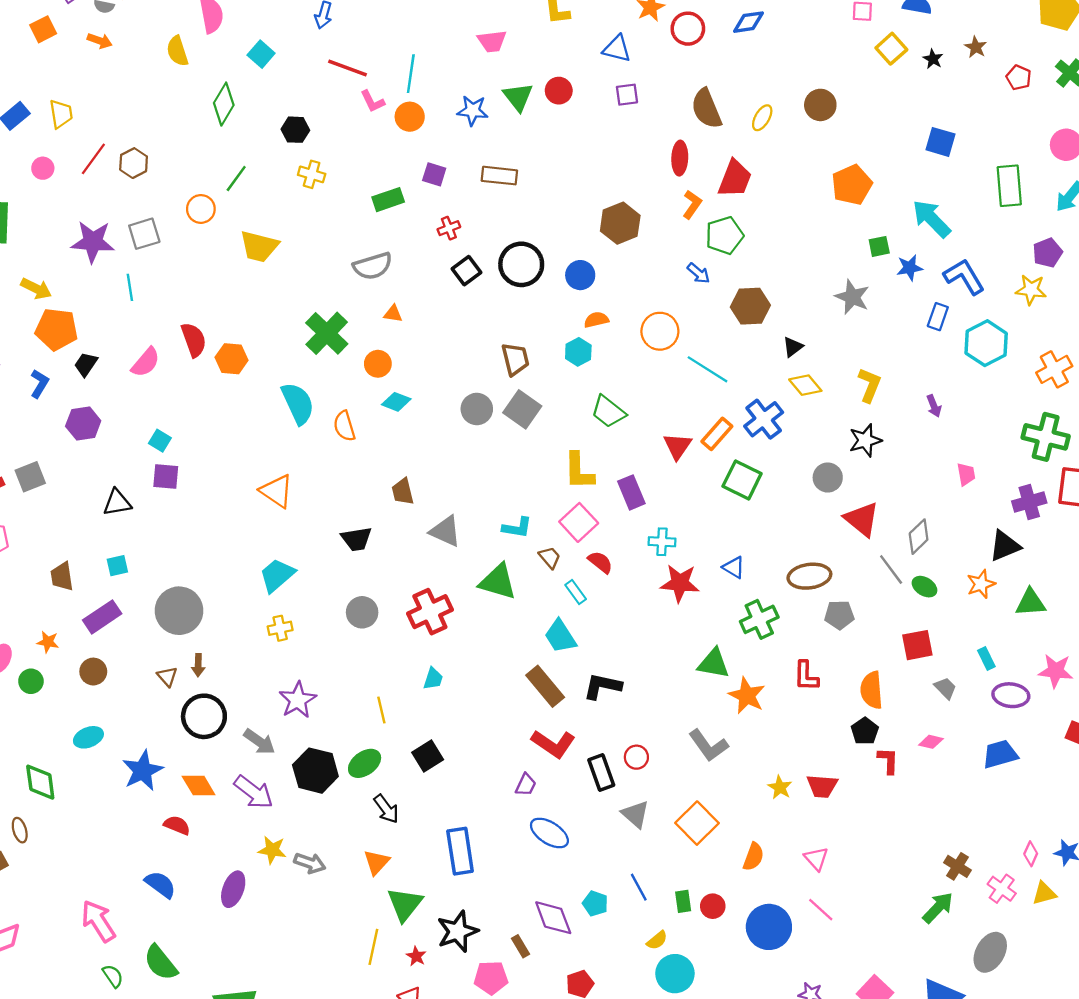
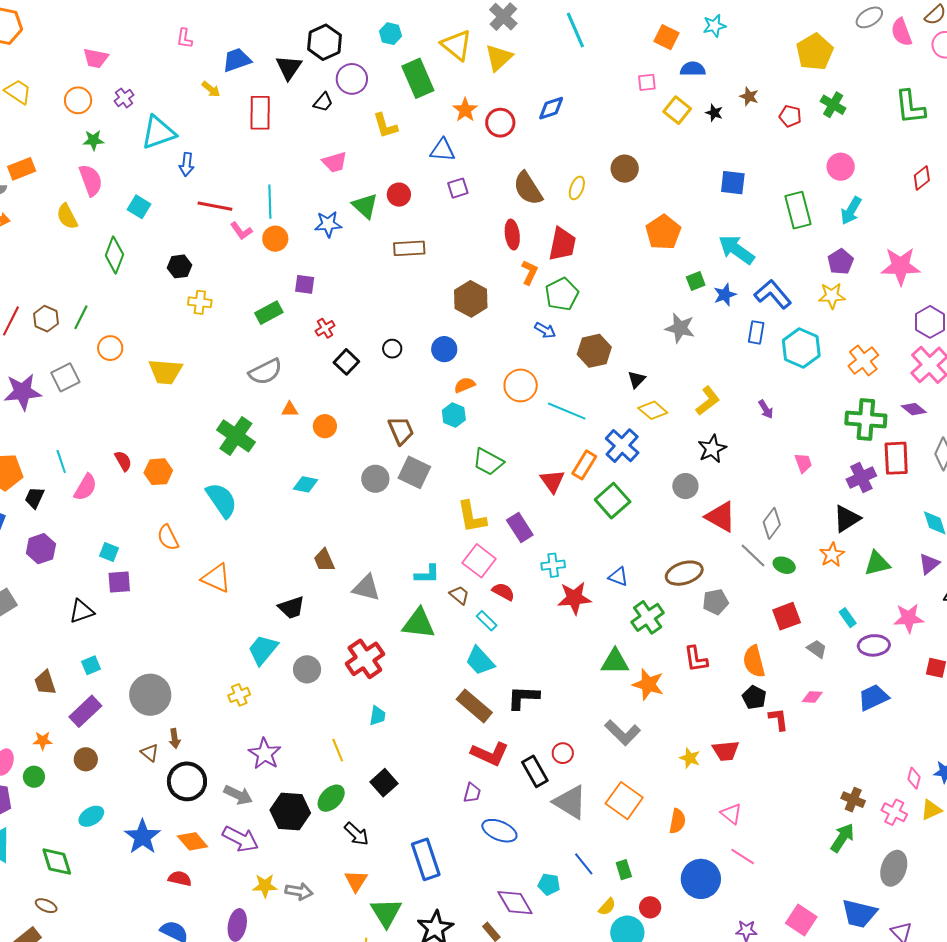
brown rectangle: (499, 176) -> (409, 248), moved
green line: (236, 178) -> (81, 317), moved
black circle: (521, 264) -> (392, 349), size x0.5
cyan line: (130, 287) -> (61, 461), moved
red semicircle: (194, 340) -> (123, 461), size x0.7
orange circle: (378, 364) -> (325, 426), moved
yellow L-shape: (870, 385) -> (708, 401), turned 40
orange semicircle: (344, 426) -> (168, 538), moved
green square: (742, 480) -> (613, 501), turned 32
cyan trapezoid: (277, 575) -> (263, 650), moved
gray triangle: (635, 814) -> (570, 802), size x1.4
brown ellipse: (20, 830) -> (46, 906), turned -40
red circle: (713, 906) -> (650, 907), moved

